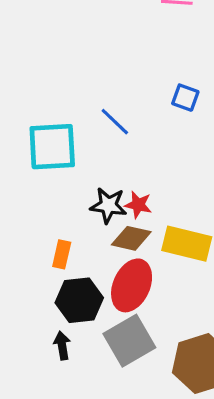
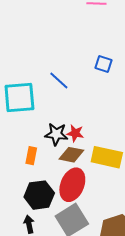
orange rectangle: (62, 254) -> (31, 156), moved

